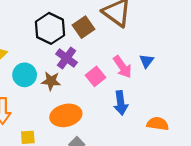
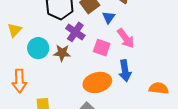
blue triangle: (147, 61) -> (109, 17), moved
pink square: (95, 76) -> (102, 48), turned -30
orange ellipse: (66, 115) -> (97, 82), moved

